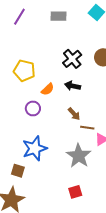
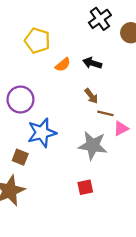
black cross: (72, 59) -> (100, 19), moved
purple circle: (33, 108) -> (20, 99), moved, size x1.5
gray star: (79, 156) -> (93, 145), turned -30

